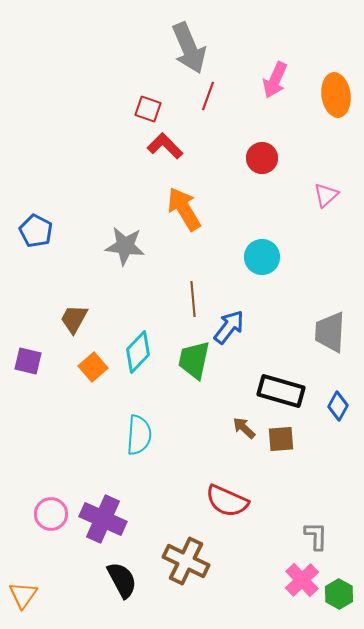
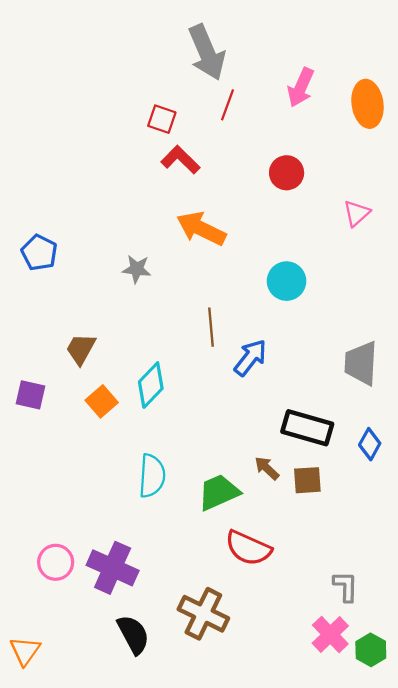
orange arrow: (184, 209) -> (201, 229), turned -33
gray star: (125, 246) -> (137, 269), size x0.7
green trapezoid: (194, 360) -> (219, 492), moved, turned 54

